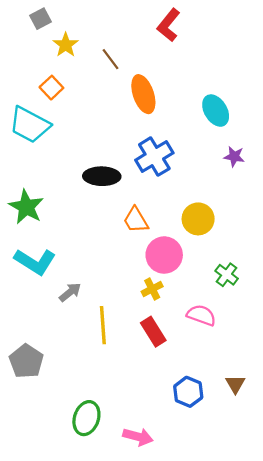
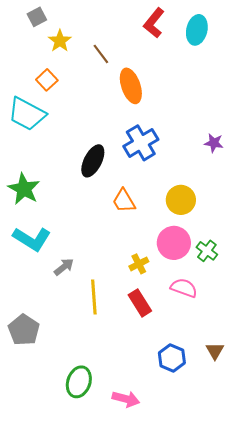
cyan ellipse: (216, 111) -> (197, 30), moved, turned 44
black ellipse: (102, 176) -> (93, 161), turned -64
pink circle: (164, 255) -> (174, 243), moved

